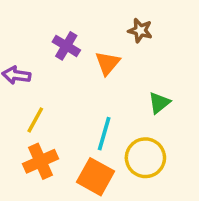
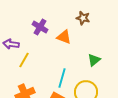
orange triangle: (108, 63) -> (64, 37), turned -49
yellow line: (35, 120) -> (24, 60), moved

